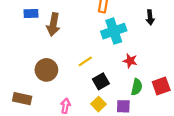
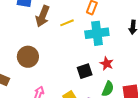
yellow line: (85, 61) -> (67, 23), moved
black square: (101, 81) -> (85, 71), moved

